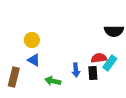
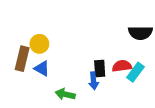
black rectangle: (93, 73) -> (100, 68), moved
brown rectangle: (14, 77) -> (22, 59), moved

